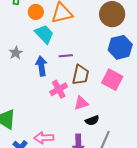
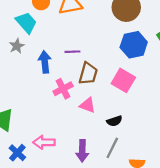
cyan trapezoid: (44, 34) -> (26, 23), moved
pink triangle: (81, 103) -> (88, 105), turned 35
black semicircle: (92, 120) -> (114, 121), moved

